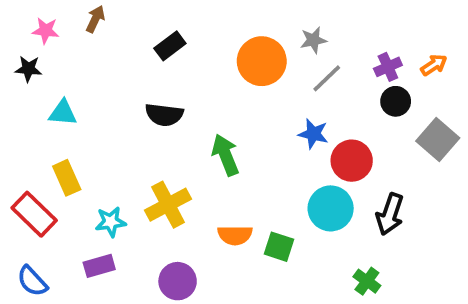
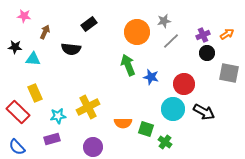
brown arrow: (95, 19) -> (45, 32), moved
black star: (28, 69) -> (15, 47), moved
black semicircle: (164, 115) -> (71, 49), moved
blue star: (313, 134) -> (151, 77), moved
gray square: (438, 140) -> (229, 73), turned -30
green arrow: (225, 155) -> (128, 65), moved
black arrow: (390, 214) -> (204, 112), turned -80
green cross: (367, 281) -> (165, 142), moved

